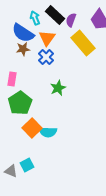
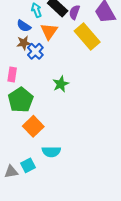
blue semicircle: (23, 33) -> (24, 26), size x0.6
blue cross: (46, 57) -> (35, 51), moved
cyan semicircle: (48, 132) -> (51, 152), moved
gray triangle: (11, 171) -> (11, 172), turned -32

